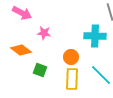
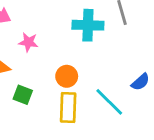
cyan cross: (95, 36) -> (88, 25), moved

